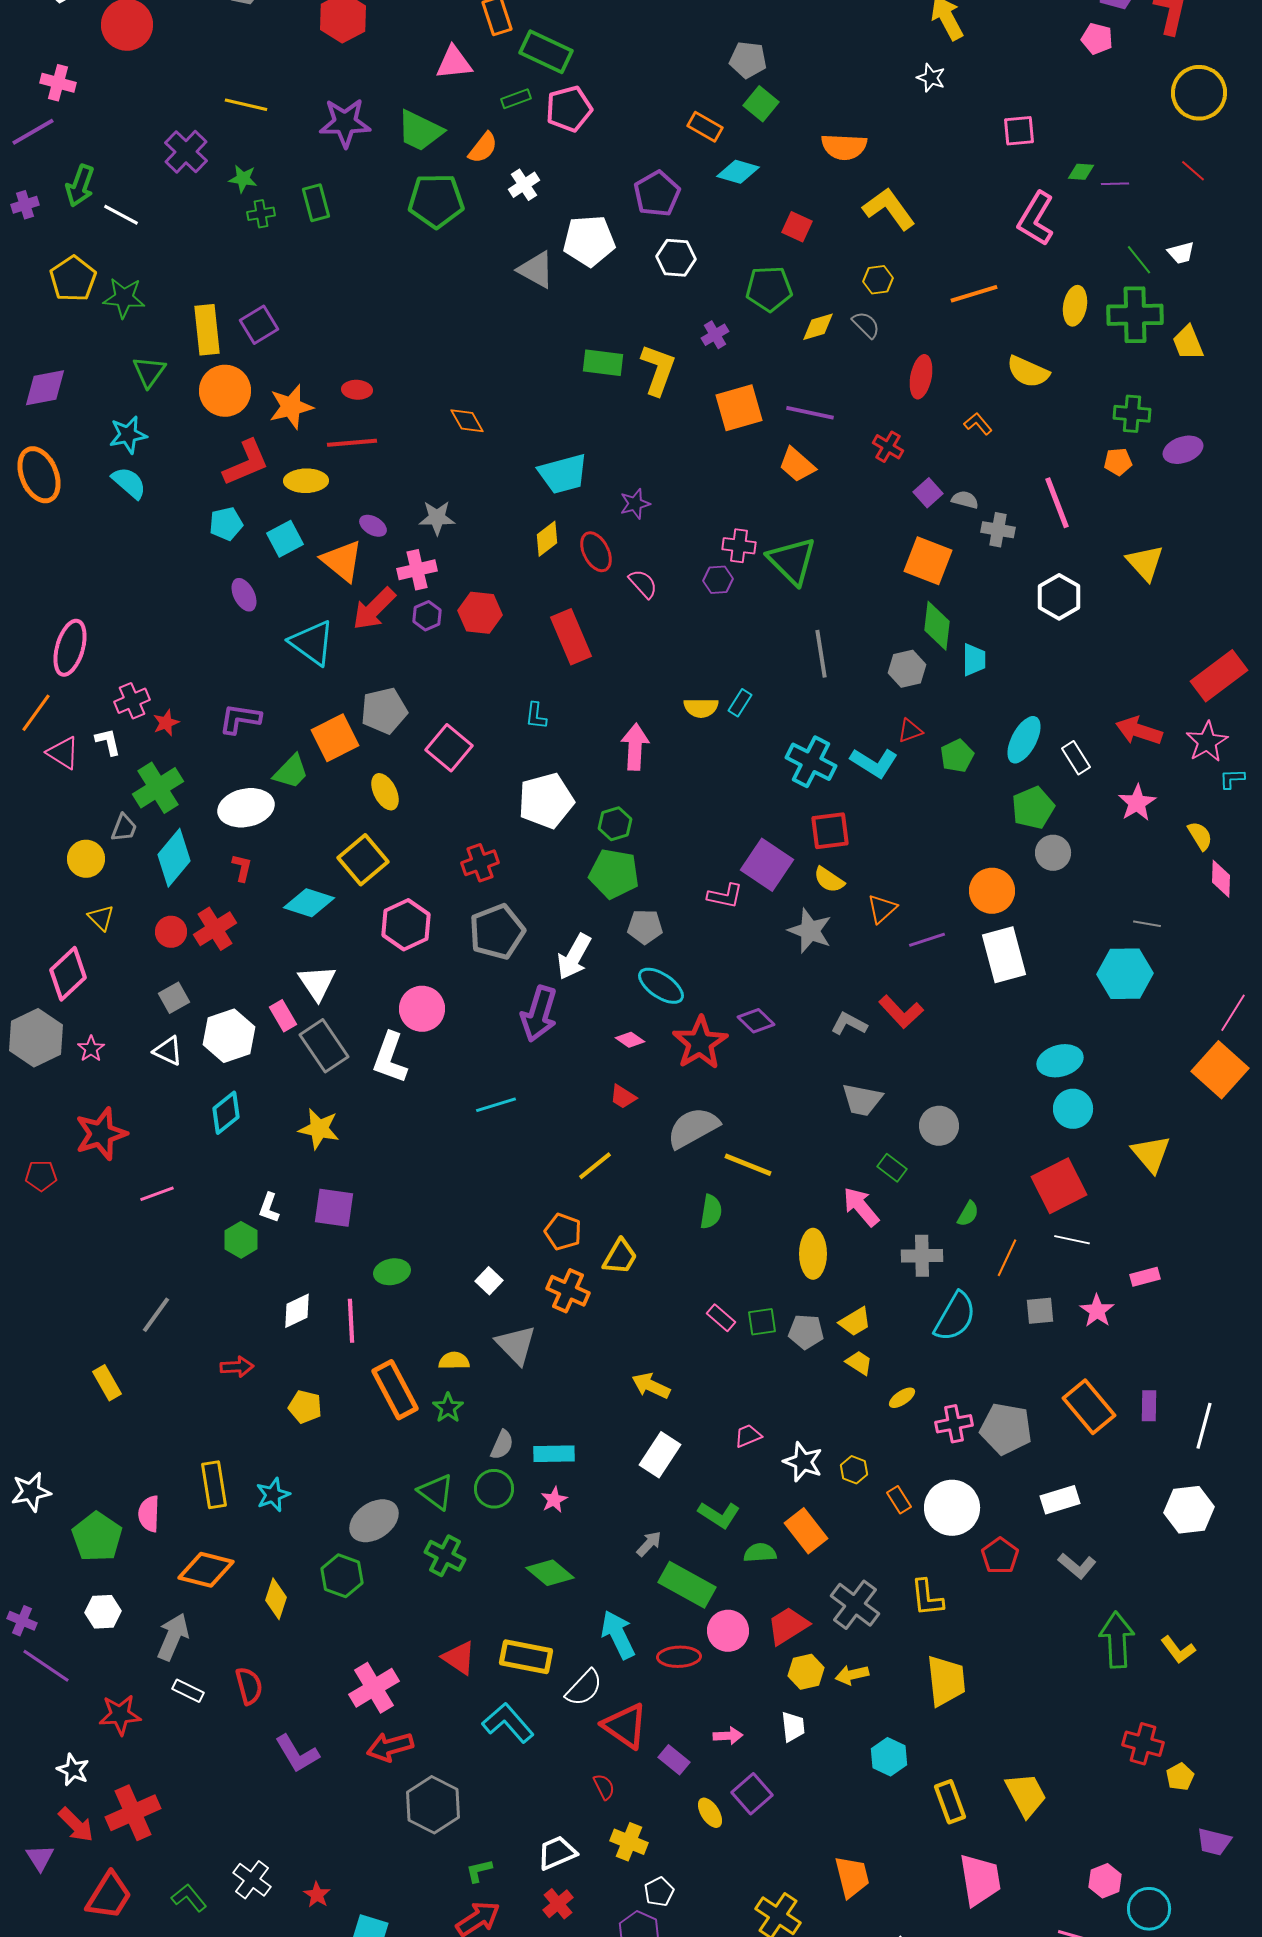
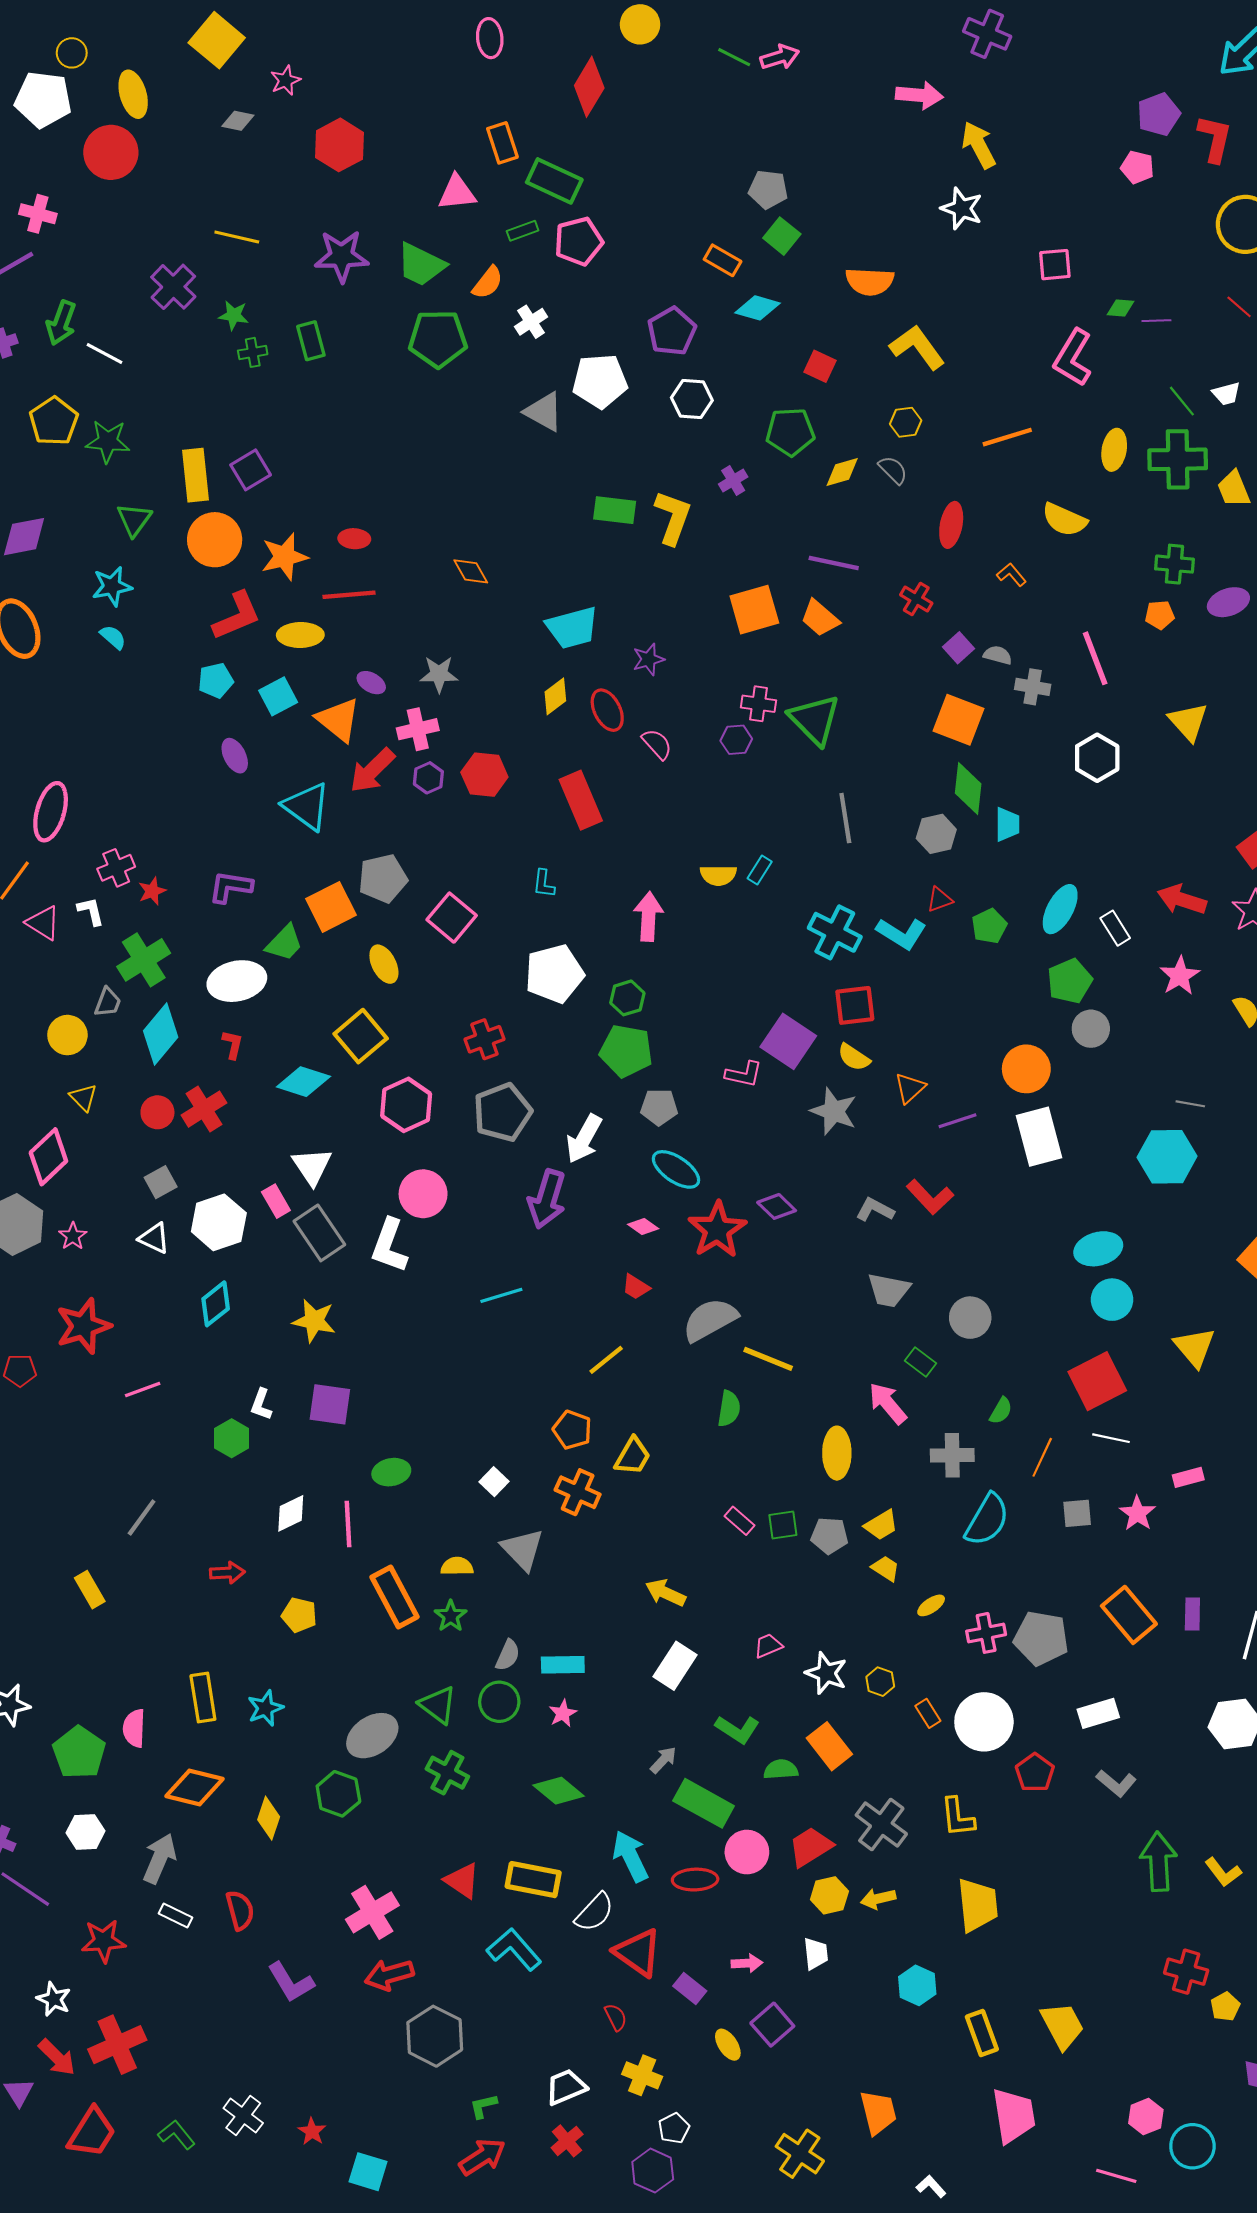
white star: (931, 78) -> (962, 208), size x1.4
orange square: (739, 408) -> (754, 610), moved
cyan semicircle: (129, 483) -> (113, 637), size x0.7

